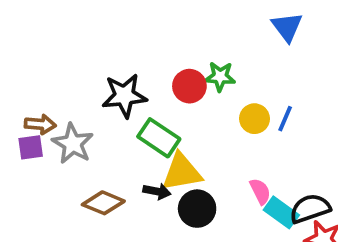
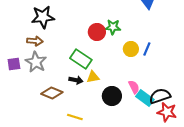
black star: (124, 96) -> (43, 17), moved
brown arrow: (40, 124) -> (35, 41), moved
yellow triangle: (182, 172) -> (93, 77), size x0.6
black arrow: (157, 191) -> (76, 80), moved
black circle: (197, 209) -> (112, 96), moved

